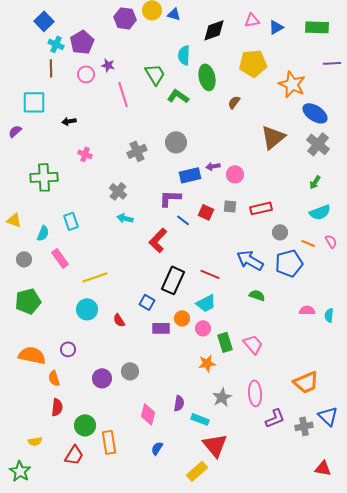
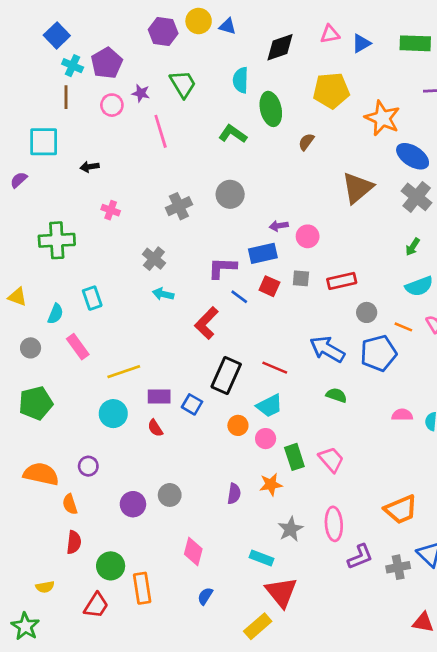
green trapezoid: (155, 74) -> (183, 84), moved
blue rectangle: (190, 175) -> (263, 253), moved
purple rectangle: (161, 328) -> (159, 397), moved
purple semicircle: (179, 403) -> (234, 494), moved

